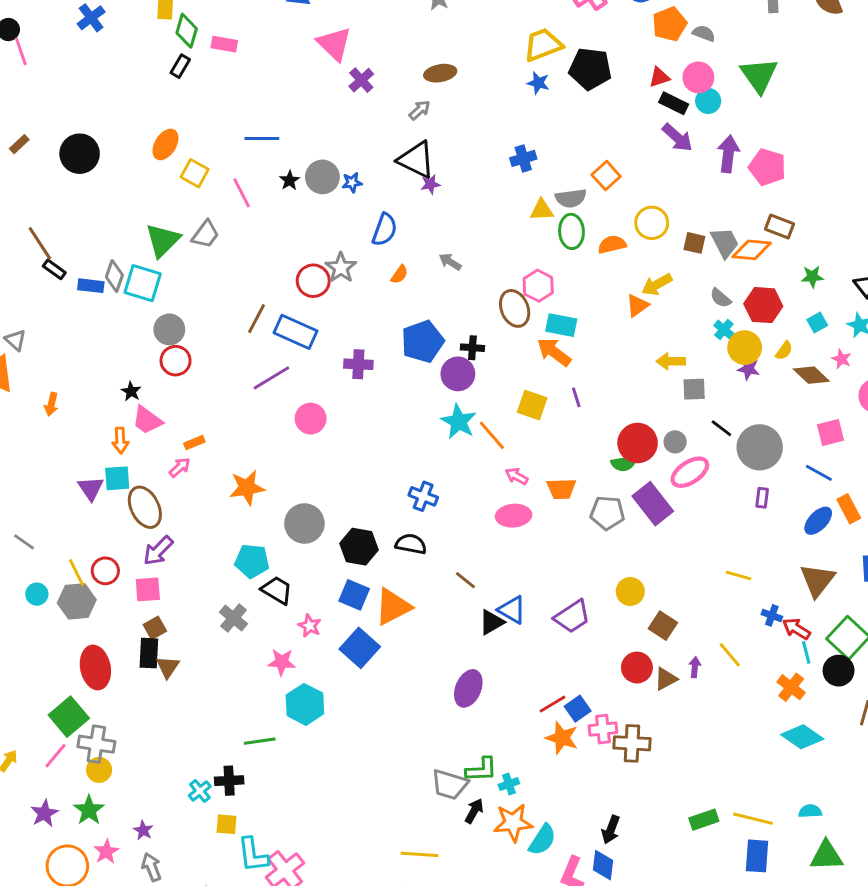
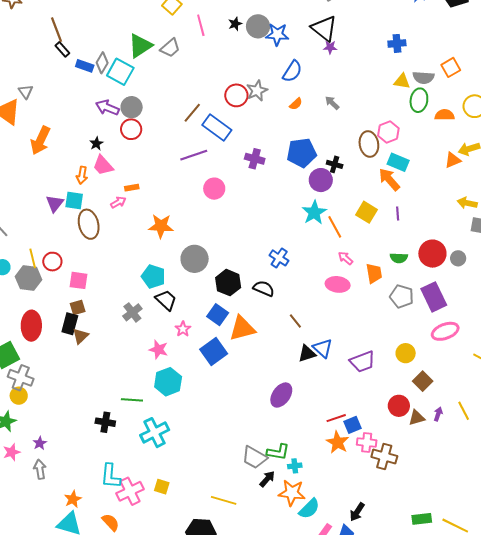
blue star: (352, 182) -> (277, 34), size x1.6
orange arrow: (51, 404) -> (40, 141), size x1.8
green semicircle: (624, 463) -> (399, 258), moved
pink ellipse: (690, 472) -> (445, 331), moved
orange trapezoid: (561, 489) -> (374, 273), turned -110
purple arrow: (158, 551) -> (107, 108), moved, turned 55
cyan cross: (200, 791) -> (155, 433), moved, size x1.8
yellow square: (227, 824) -> (162, 487), moved

